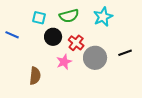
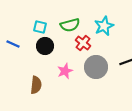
black circle: (53, 37) -> (45, 46), moved
red cross: (76, 43) -> (83, 43), moved

